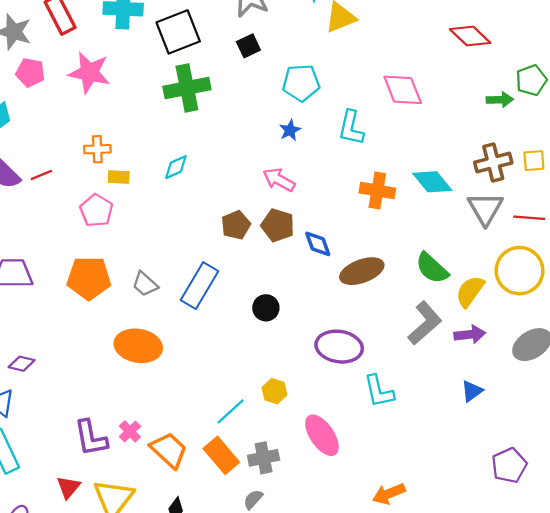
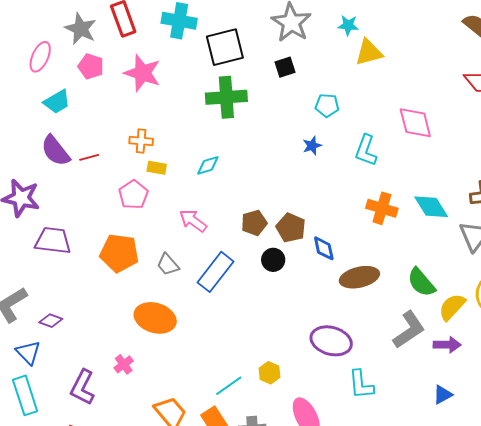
cyan pentagon: (301, 83) -> (327, 105), size x0.7
pink arrow: (279, 180) -> (193, 221), moved
black circle: (266, 308) -> (273, 260), moved
pink cross: (130, 432) -> (124, 364), moved
purple L-shape: (91, 438) -> (83, 387), moved, turned 30

